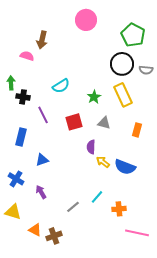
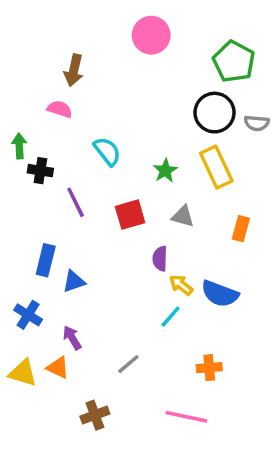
pink semicircle: (27, 56) -> (60, 109), moved
cyan semicircle: (61, 86) -> (107, 151), turned -96
blue rectangle: (21, 137) -> (46, 260), moved
cyan line: (97, 197) -> (171, 317), moved
orange triangle: (35, 230) -> (58, 368), moved
pink line: (137, 233) -> (186, 417), moved

